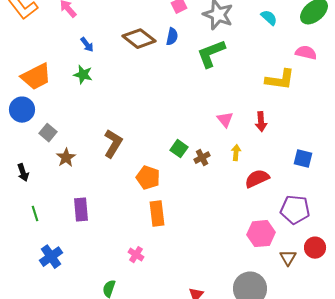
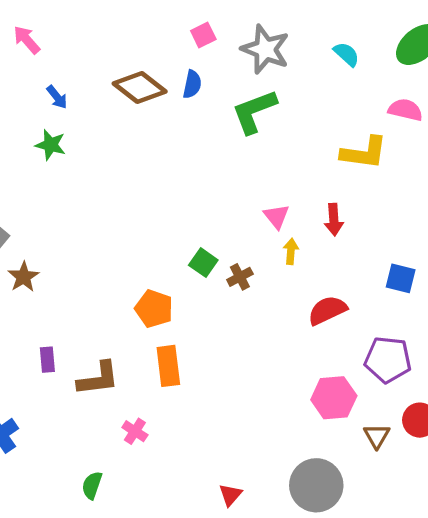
brown L-shape: (113, 144) -> (98, 379), moved, turned 52
yellow arrow: (236, 153) -> (291, 251), moved
purple rectangle: (81, 210) -> (47, 360), size x0.7

